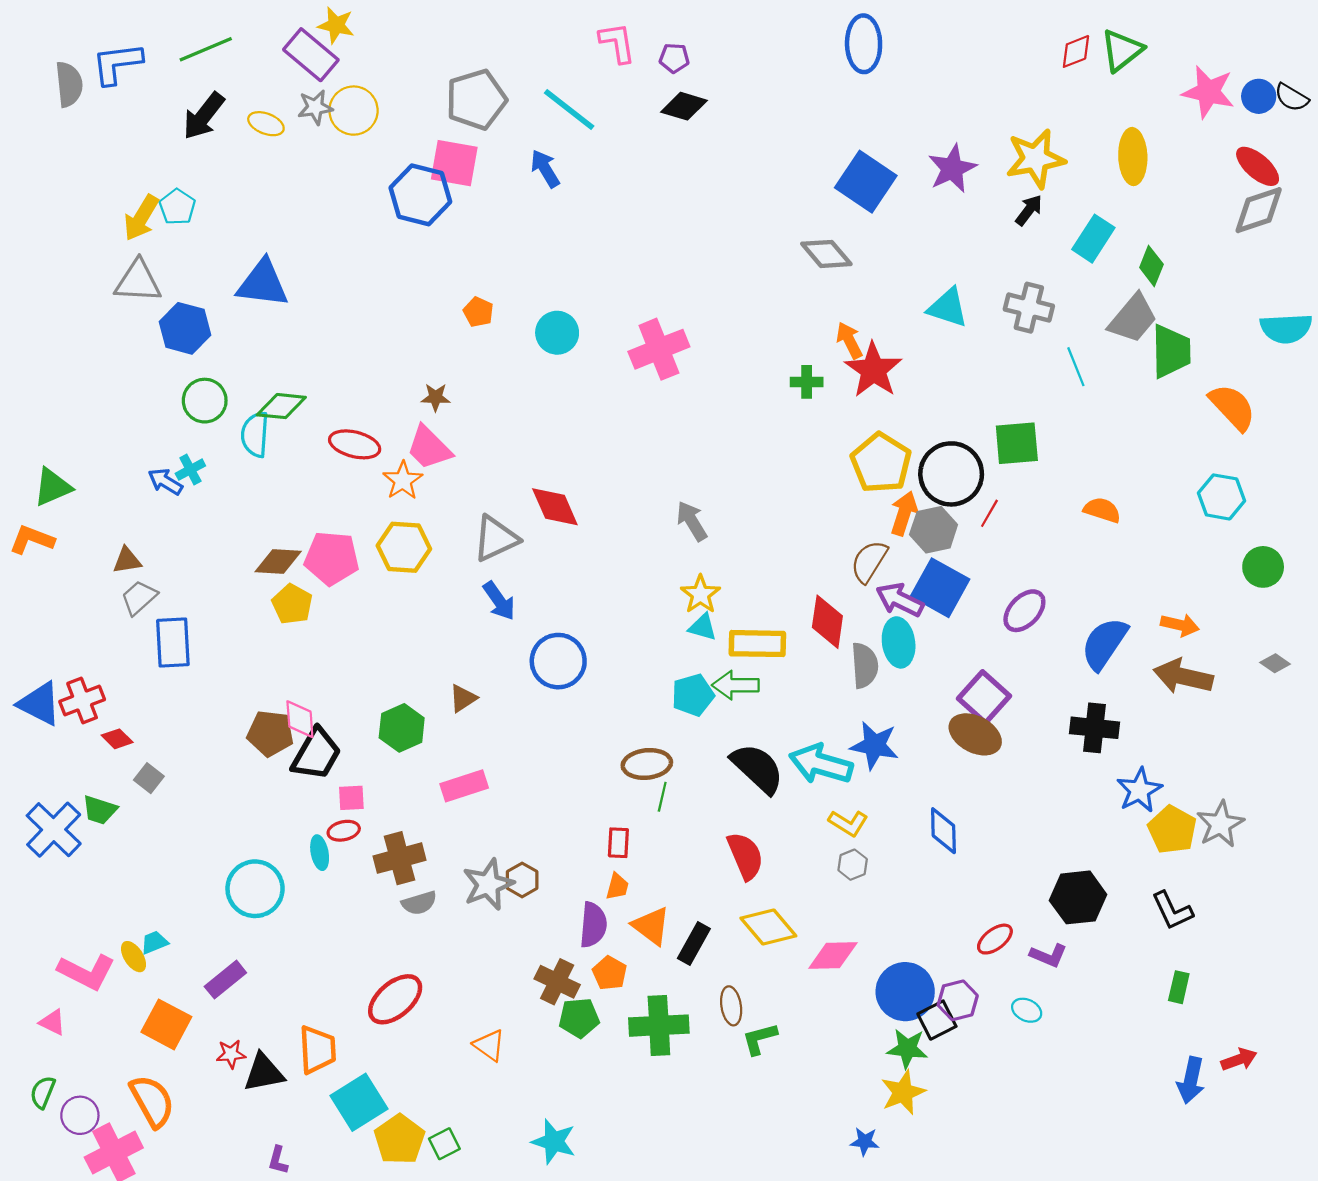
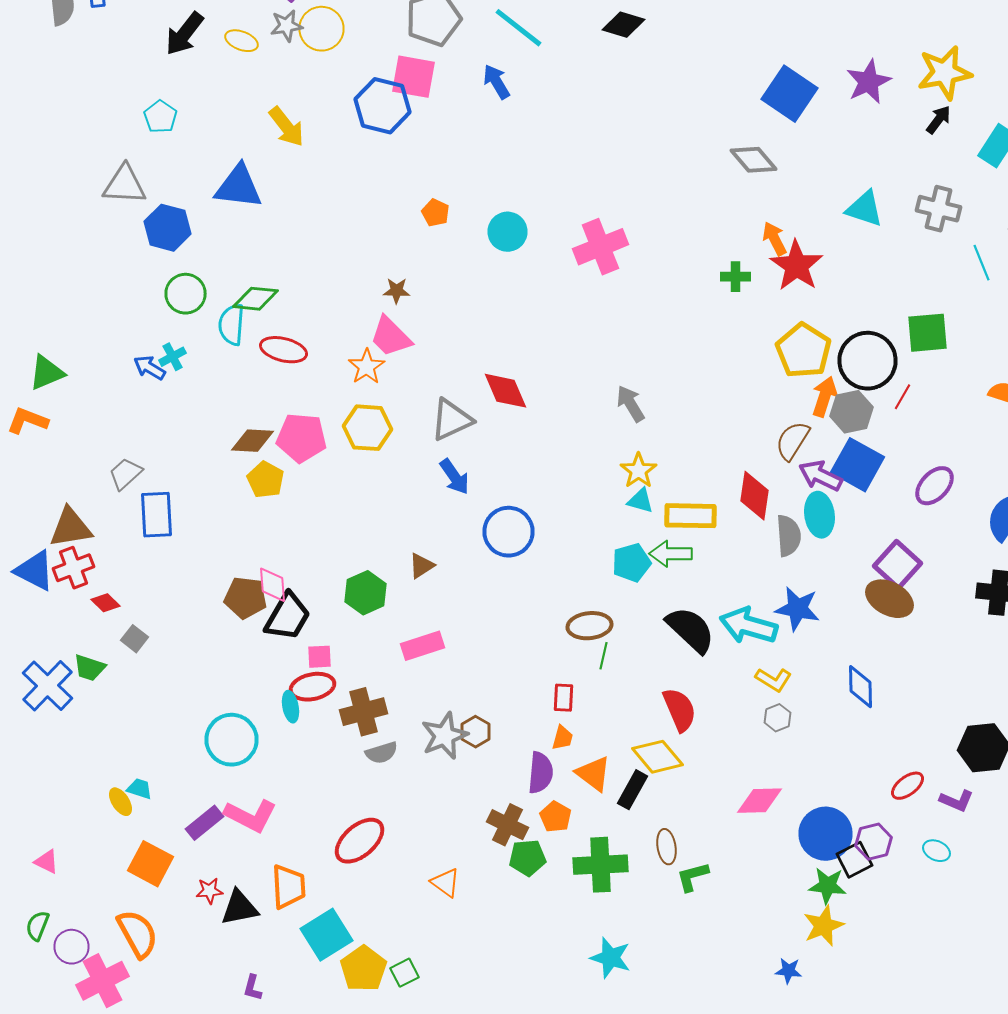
yellow arrow: (141, 218) -> (286, 127), moved, turned -69
red ellipse: (355, 444) -> (284, 350), moved
brown triangle: (127, 560) -> (70, 528), moved, size x1.6
red ellipse: (344, 831) -> (312, 687), size x1.5
yellow diamond: (768, 927) -> (658, 757), moved
cyan trapezoid: (154, 942) -> (140, 789), turned 40
pink L-shape: (86, 972) -> (250, 816), moved
cyan star: (554, 1142) -> (610, 958), moved

